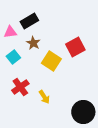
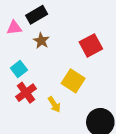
cyan square: (13, 57) -> (19, 69), moved
yellow square: (51, 61) -> (73, 81), moved

